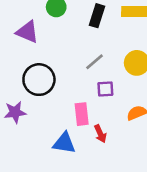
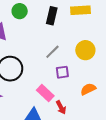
pink rectangle: (82, 114) -> (45, 93), turned -36

